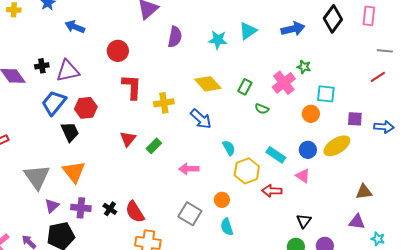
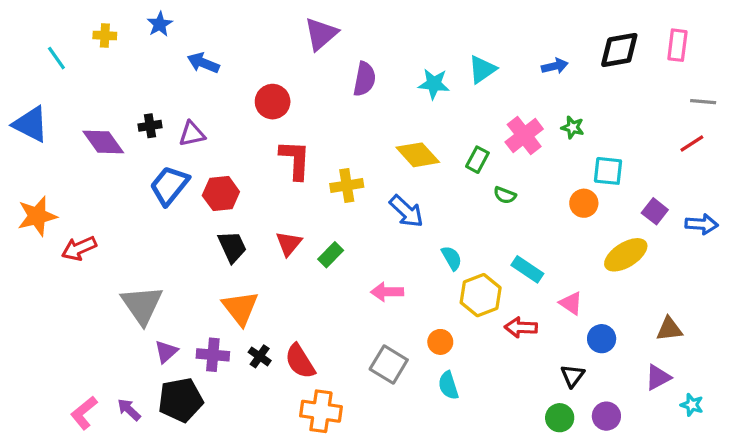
black diamond: (333, 19) -> (619, 50), turned 44
blue arrow: (293, 29) -> (555, 66), size x0.7
purple triangle: (68, 71) -> (192, 134), size x0.7
pink cross: (284, 83) -> (524, 135), moved
purple square: (355, 119) -> (655, 211), turned 35
black trapezoid: (70, 132) -> (232, 247), moved
blue circle: (308, 150) -> (602, 339), moved
orange triangle: (74, 172) -> (240, 308), moved
purple triangle: (357, 222) -> (658, 377), turned -36

